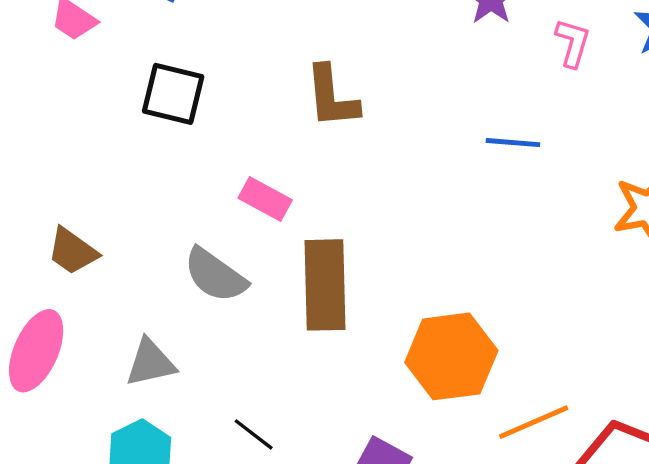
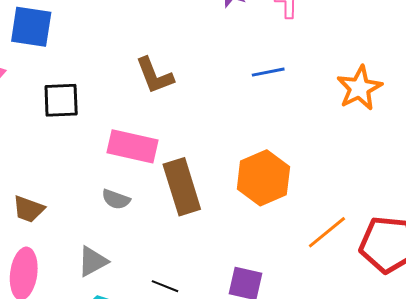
pink rectangle: (265, 199) -> (132, 146), size x1.6
gray semicircle: (215, 275) -> (116, 199), size x0.7
orange hexagon: (451, 356) -> (263, 178), moved

